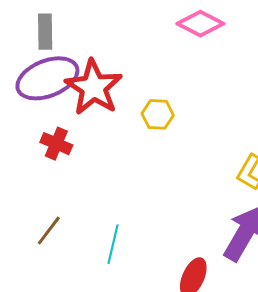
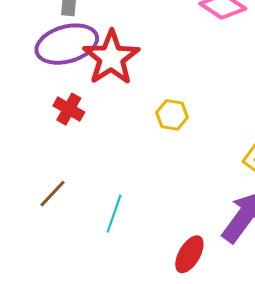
yellow hexagon: (158, 114) -> (172, 115), moved

